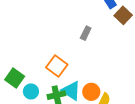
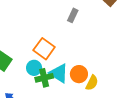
cyan circle: (31, 91) -> (34, 68), moved

